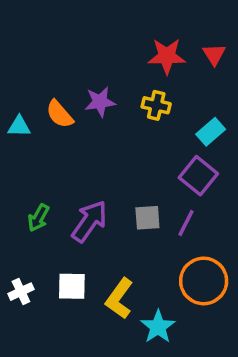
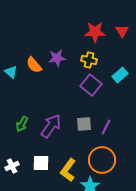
cyan triangle: (19, 126) -> (11, 72), turned 40
purple square: (198, 176) -> (91, 85), moved
orange circle: (204, 281) -> (102, 160), moved

